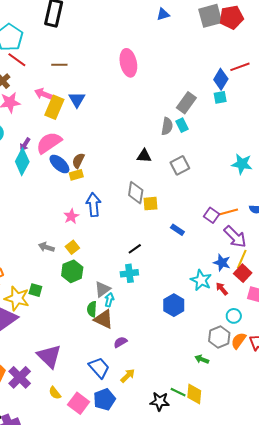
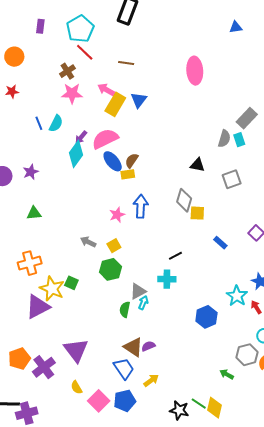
brown triangle: (104, 319) -> (133, 347), moved

